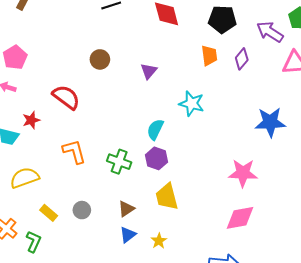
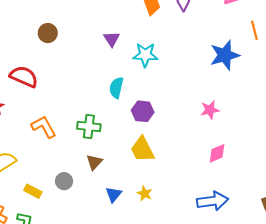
purple triangle: (149, 71) -> (112, 39), moved
purple hexagon: (157, 158) -> (143, 111), moved
pink star: (243, 173) -> (210, 110), size x0.7
brown triangle: (126, 209) -> (94, 162), moved
pink diamond: (240, 218) -> (217, 153), size x0.7

